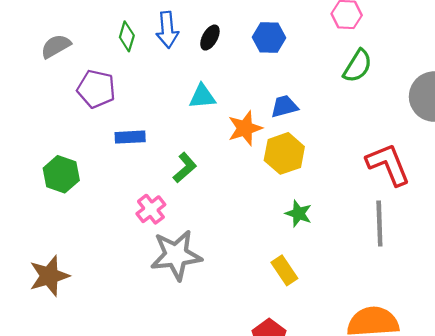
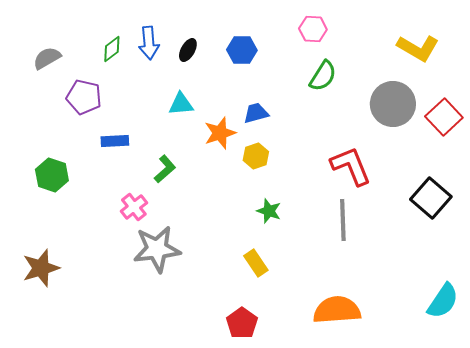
green diamond: (127, 36) -> (112, 49), turned 36
yellow hexagon: (284, 153) -> (256, 156), size x0.7

